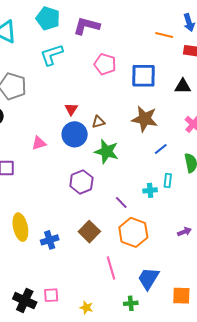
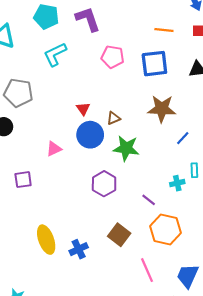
purple L-shape: (87, 26) -> (88, 19), turned 64
orange line: (164, 35) -> (164, 30), moved

